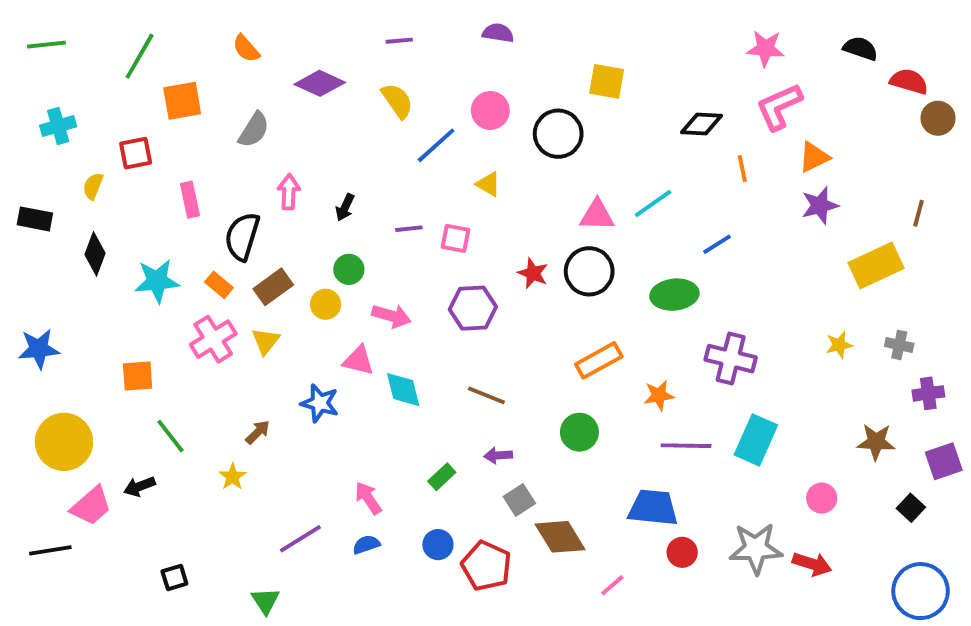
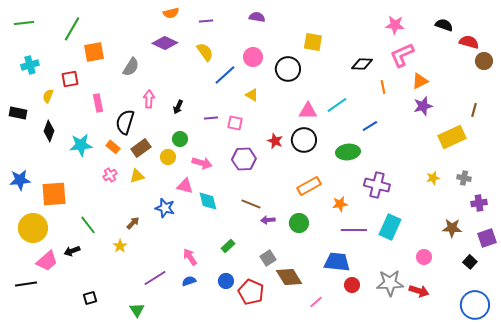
orange semicircle: (246, 48) -> (171, 13), moved, turned -63
pink cross: (213, 339) -> (110, 175), size x0.6
yellow triangle: (265, 341) -> (137, 176), turned 35
orange square: (138, 376) -> (54, 194), moved, size x1.5
purple arrow: (498, 455) -> (268, 220), moved

